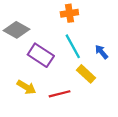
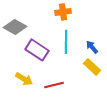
cyan line: (73, 46) -> (66, 42), turned 30
yellow rectangle: (86, 74) -> (92, 67), moved

